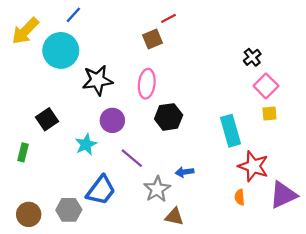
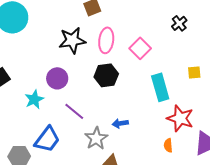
black star: (97, 80) -> (72, 40), moved
pink ellipse: (147, 84) -> (106, 40), moved
pink square: (266, 86) -> (140, 48), moved

